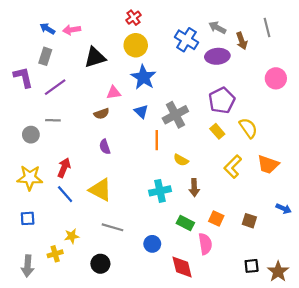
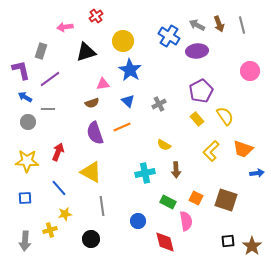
red cross: (133, 18) -> (96, 16), moved
blue arrow: (47, 29) -> (25, 97), moved
brown arrow: (242, 41) -> (219, 24), moved
gray cross: (175, 115) -> (159, 104), size x0.6
orange line: (157, 140) -> (122, 127), moved, turned 66
purple semicircle: (105, 147) -> (95, 133), size x1.6
blue line: (65, 194) -> (59, 188), moved
blue arrow: (284, 209) -> (257, 173), moved, turned -32
brown square: (249, 221) -> (226, 200), size x1.6
gray line: (113, 227) -> (102, 206), turned 66

